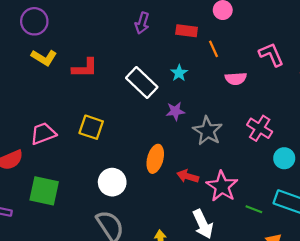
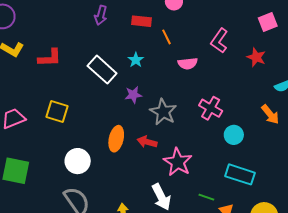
pink L-shape: (271, 54) -> (219, 41), turned -120
red arrow: (188, 176) -> (147, 142), moved
green line: (254, 209) -> (206, 197), moved

